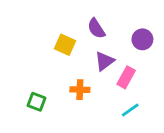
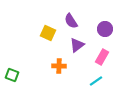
pink rectangle: (126, 77) -> (102, 57), moved
green square: (37, 102) -> (12, 75), moved

